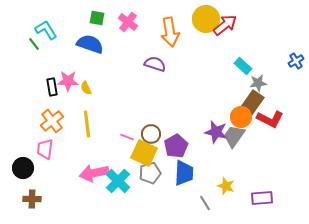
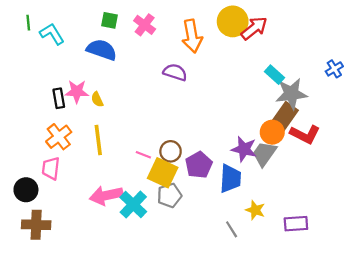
green line: (34, 44) -> (28, 23), moved, turned 32
gray star: (258, 83) -> (291, 94), size x1.6
blue trapezoid: (184, 173) -> (230, 178), moved
brown cross: (32, 199) -> (36, 225), size x1.4

